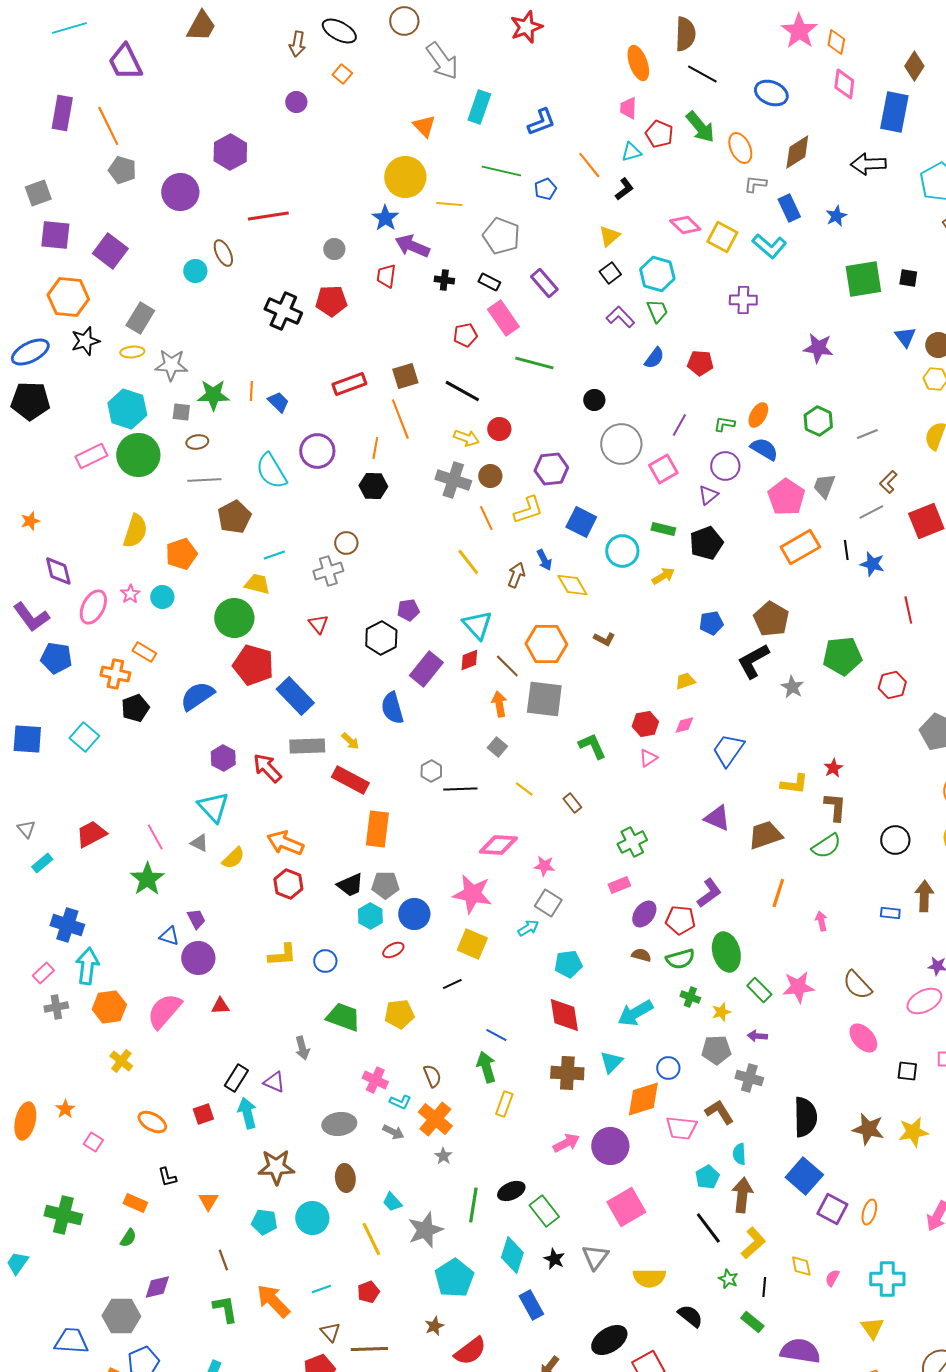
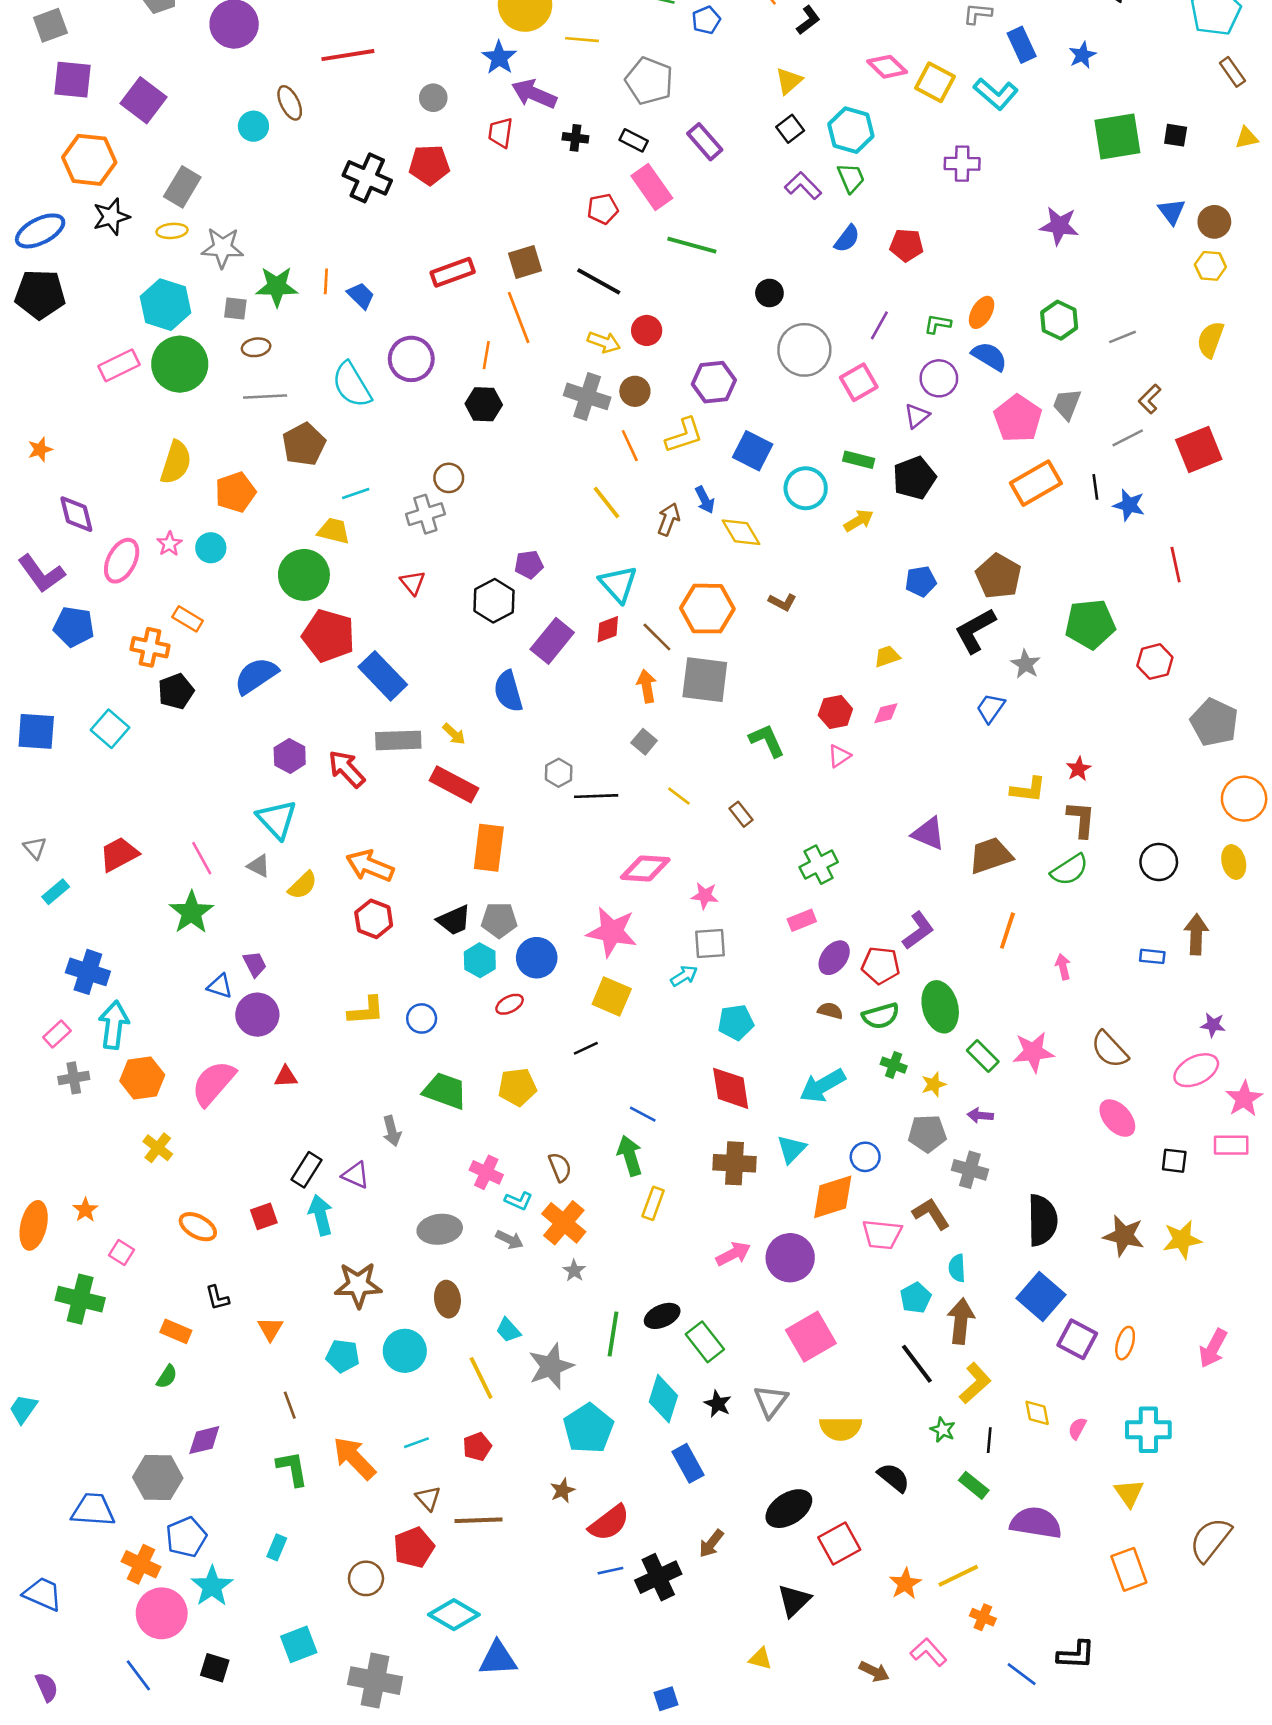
blue trapezoid: (728, 750) -> (991, 708), moved, size x0.7
gray square: (548, 903) -> (710, 943), turned -36
green cross: (63, 1215) -> (80, 1299), moved

